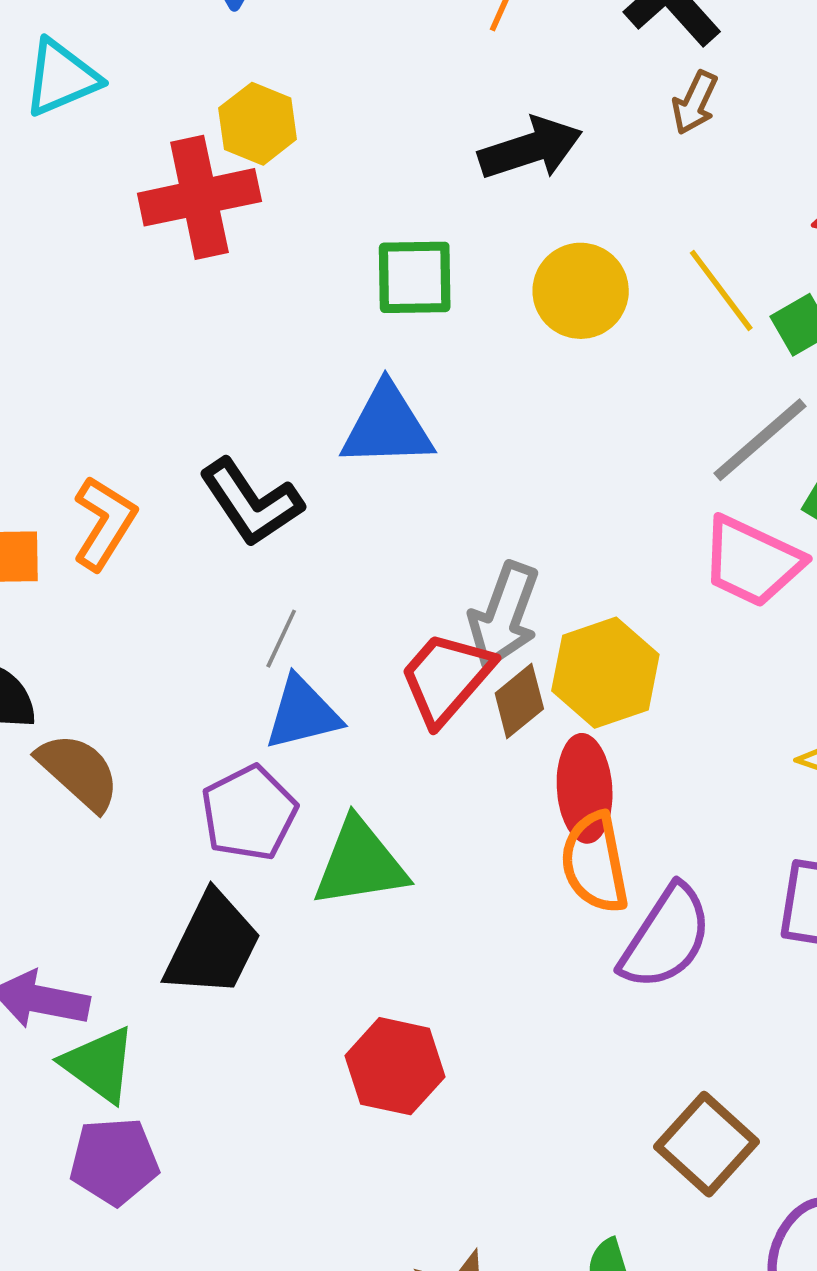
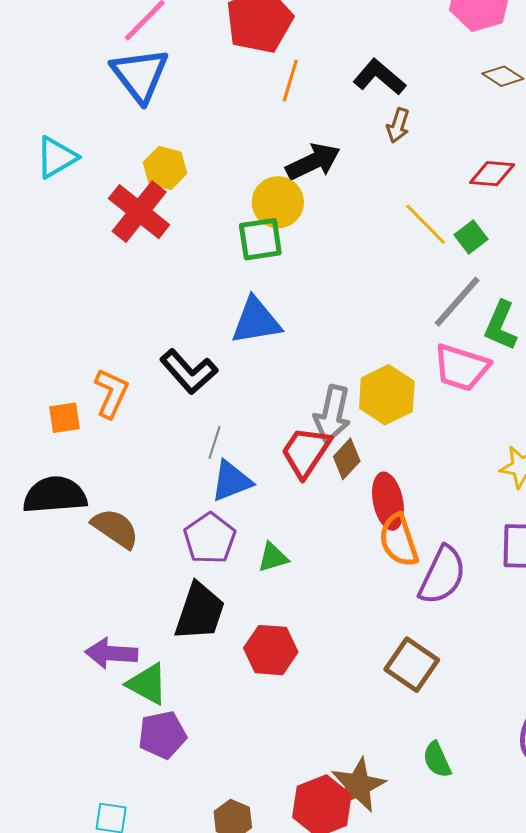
red cross: (199, 197) -> (139, 212), turned -32
yellow circle: (581, 291) -> (278, 202), moved
yellow hexagon: (605, 673) -> (387, 395), moved
green triangle: (360, 863) -> (273, 557), size x0.6
red hexagon: (395, 1066) -> (271, 650), moved
brown square: (706, 1144) -> (412, 665), moved

